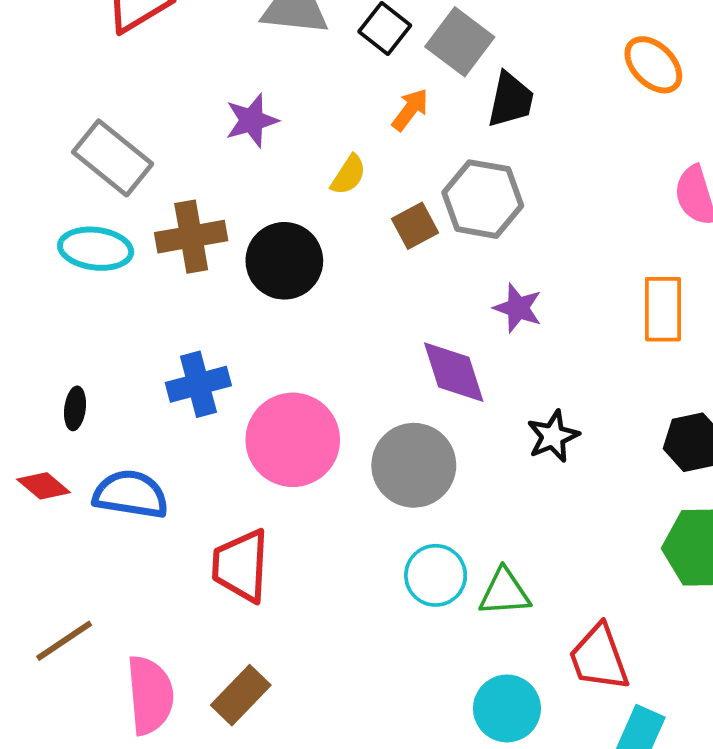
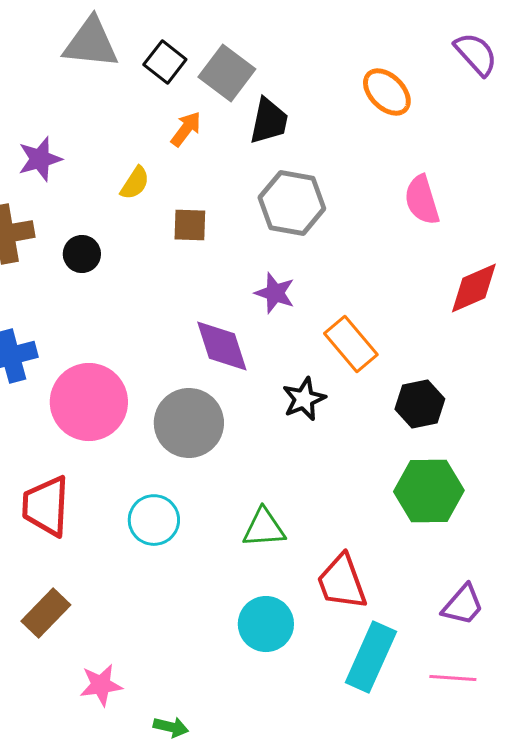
purple star: (252, 120) -> (40, 159), moved
gray hexagon: (483, 199) -> (292, 203), moved
brown square: (415, 226) -> (190, 225), turned 30
black circle: (284, 261) -> (82, 254), size x0.6
orange rectangle: (663, 309) -> (351, 344), moved, turned -40
cyan circle: (436, 575) -> (154, 520), moved

